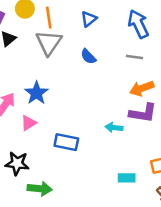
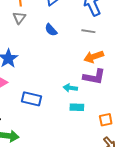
gray triangle: (49, 43) -> (19, 18), size x0.6
cyan rectangle: (127, 178) -> (77, 107), moved

